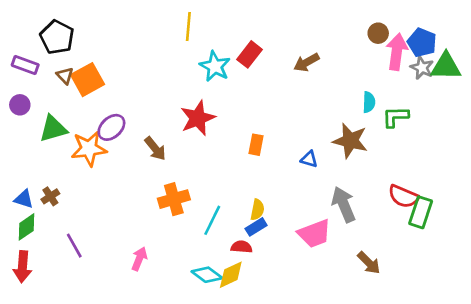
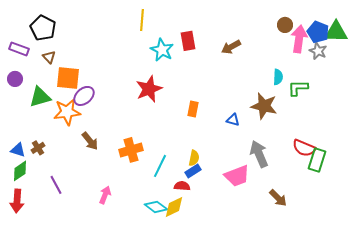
red rectangle: (249, 54) -> (188, 41), turned -48
green triangle: (446, 66) -> (336, 32), moved
orange square: (88, 80) -> (68, 78), moved, turned 35
brown arrow: (155, 149) -> (90, 141), moved

